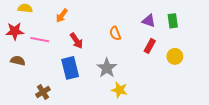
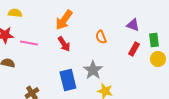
orange arrow: (62, 16) -> (64, 20), moved, size x1.5
green rectangle: (173, 21) -> (154, 40), moved
blue rectangle: (70, 68) -> (68, 80), moved

